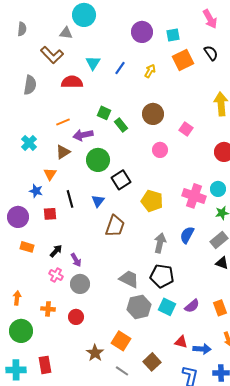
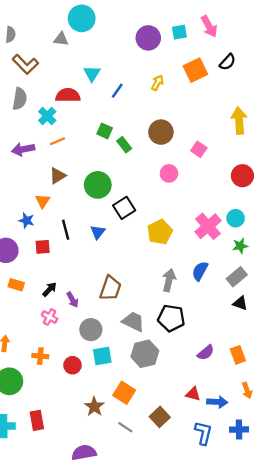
pink arrow: (210, 19) -> (209, 26), moved
cyan square: (173, 35) -> (179, 32), moved
black semicircle: (211, 53) -> (228, 62), turned 77
brown L-shape: (52, 55) -> (25, 64), moved
blue line: (120, 68) -> (117, 91), moved
purple arrow: (83, 135) -> (23, 149), moved
cyan cross: (29, 143) -> (47, 116), moved
pink cross: (194, 196) -> (208, 226), turned 30
yellow pentagon: (152, 201) -> (160, 232), turned 30
brown trapezoid: (115, 226) -> (110, 288), moved
gray circle: (80, 284) -> (91, 330), moved
cyan square: (167, 307) -> (102, 356), moved, turned -36

